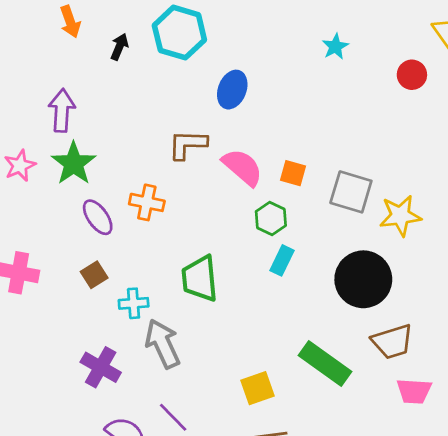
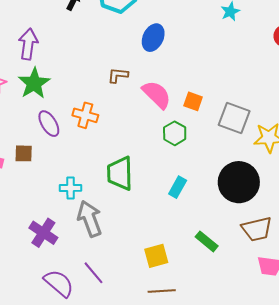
brown L-shape: (188, 144) -> (118, 75), size x0.7
cyan rectangle: (282, 260) -> (178, 187), moved
brown square: (94, 275) -> (24, 153), moved, turned 30
green rectangle: (325, 364) -> (207, 241), size x0.6

